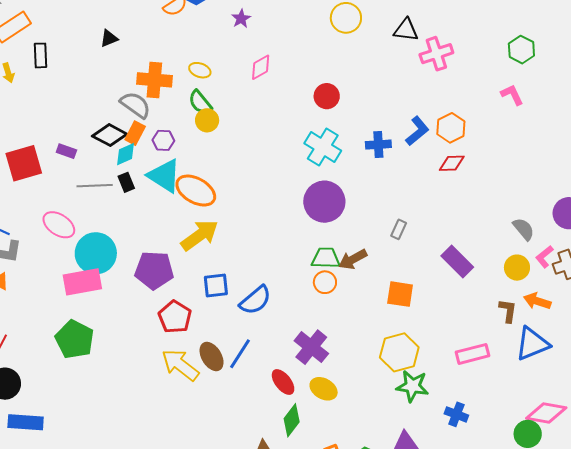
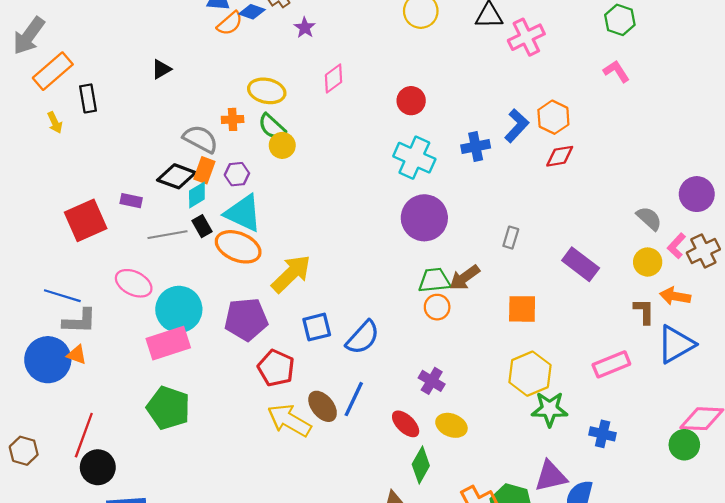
yellow ellipse: (200, 70) -> (267, 91), size x1.5
orange cross: (154, 80) -> (233, 119), moved, size x0.6
orange ellipse: (196, 191) -> (238, 247), moved
purple cross: (311, 347) -> (432, 381), size x0.7

